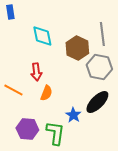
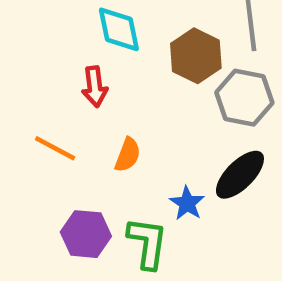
red arrow: (36, 72) -> (95, 87), moved

